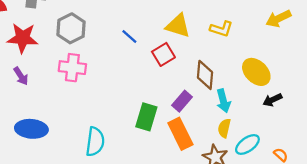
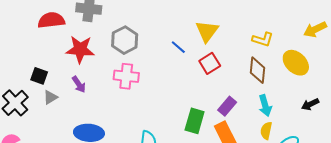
yellow triangle: (178, 26) -> (207, 31), moved, turned 50
yellow ellipse: (256, 72) -> (296, 63), moved
brown diamond: (205, 75) -> (257, 70), moved

